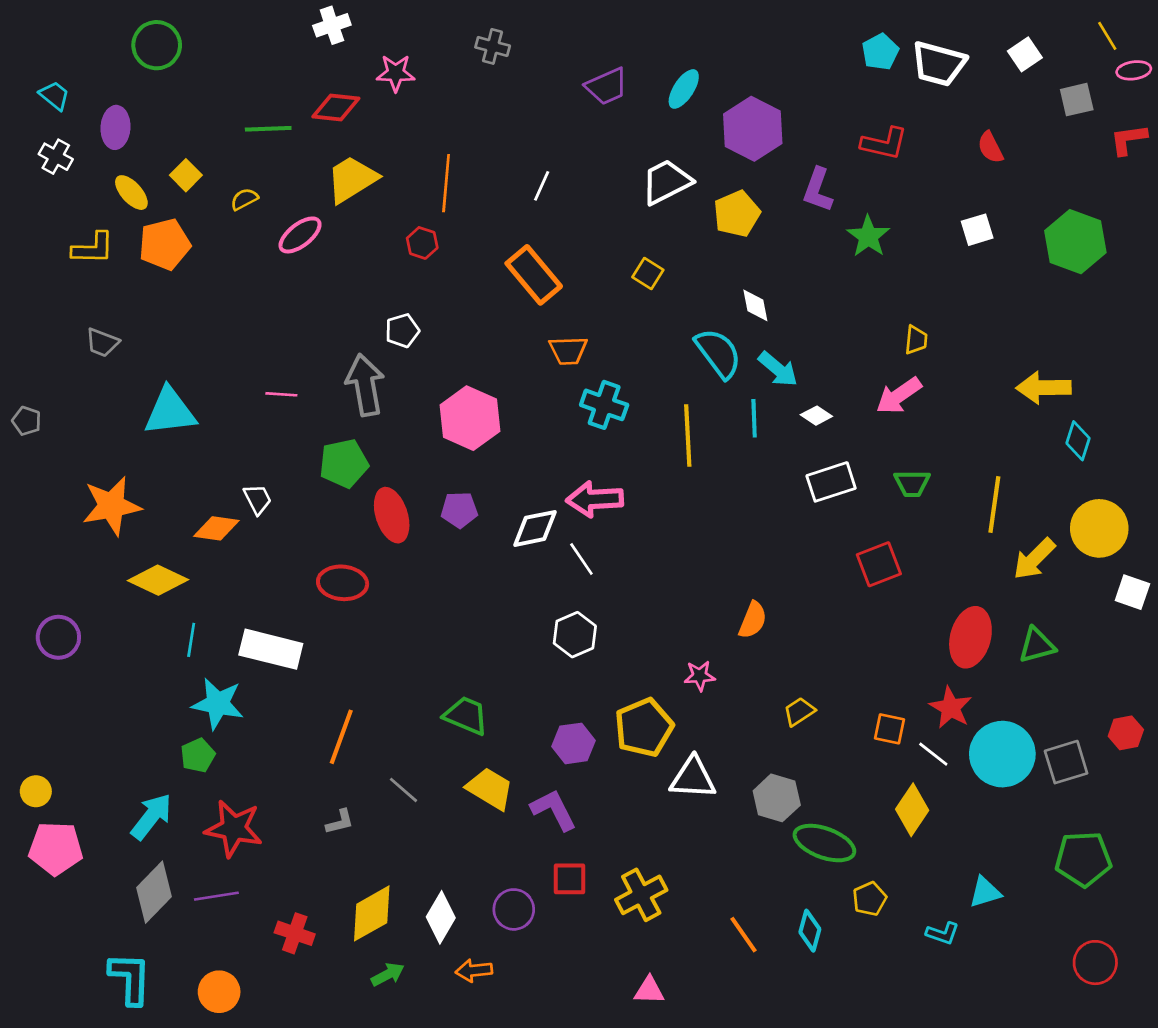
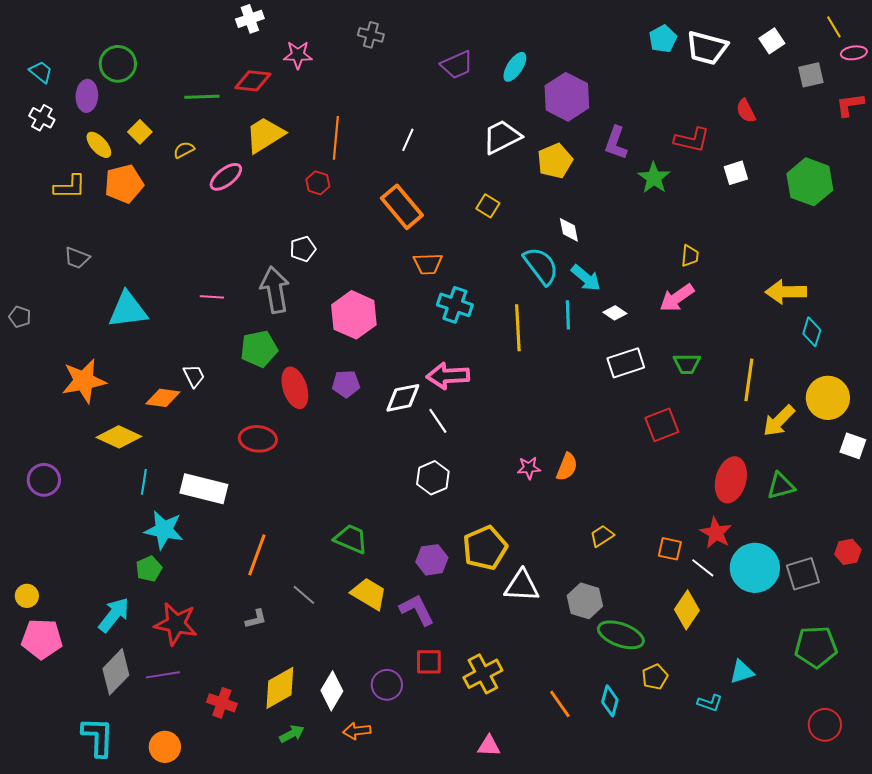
green circle: (157, 45) -> (118, 64), moved
red L-shape: (884, 143) -> (692, 140), moved
pink star: (700, 676) -> (529, 468), moved

